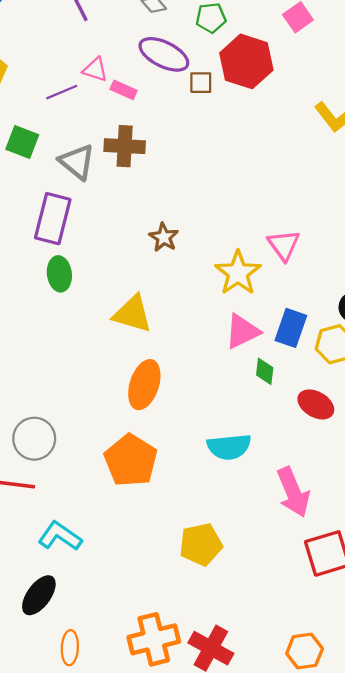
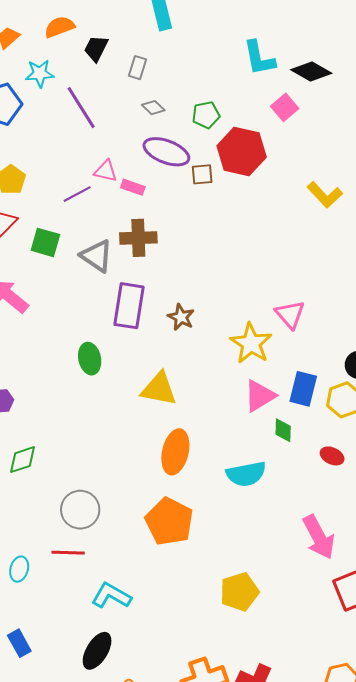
purple rectangle: (53, 219) -> (129, 306), moved
red ellipse: (316, 404) -> (332, 456), size x0.7
cyan semicircle: (229, 447) -> (246, 474), moved

